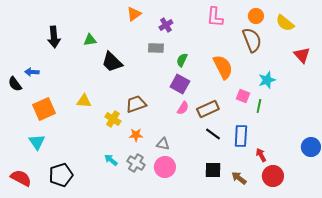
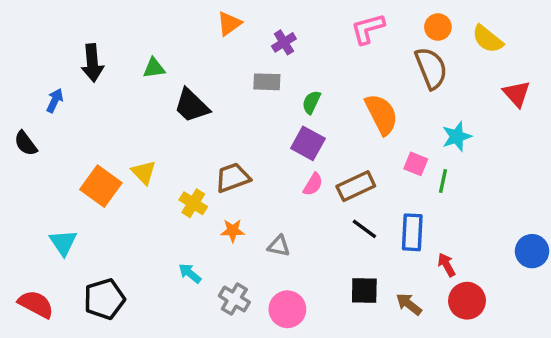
pink L-shape: (215, 17) -> (368, 29), turned 70
blue arrow: (32, 72) -> (55, 101), moved, turned 112
yellow triangle: (84, 101) -> (144, 172), turned 42
orange square: (44, 109) -> (101, 186), moved, turned -30
gray cross: (136, 163) -> (234, 299), moved
pink circle: (165, 167) -> (287, 309), moved

